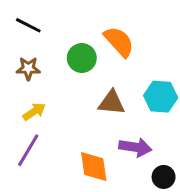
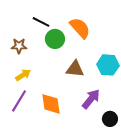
black line: (28, 25) -> (41, 22), moved
purple arrow: (135, 147) -> (91, 99), turned -60
orange diamond: (94, 167) -> (51, 104), moved

